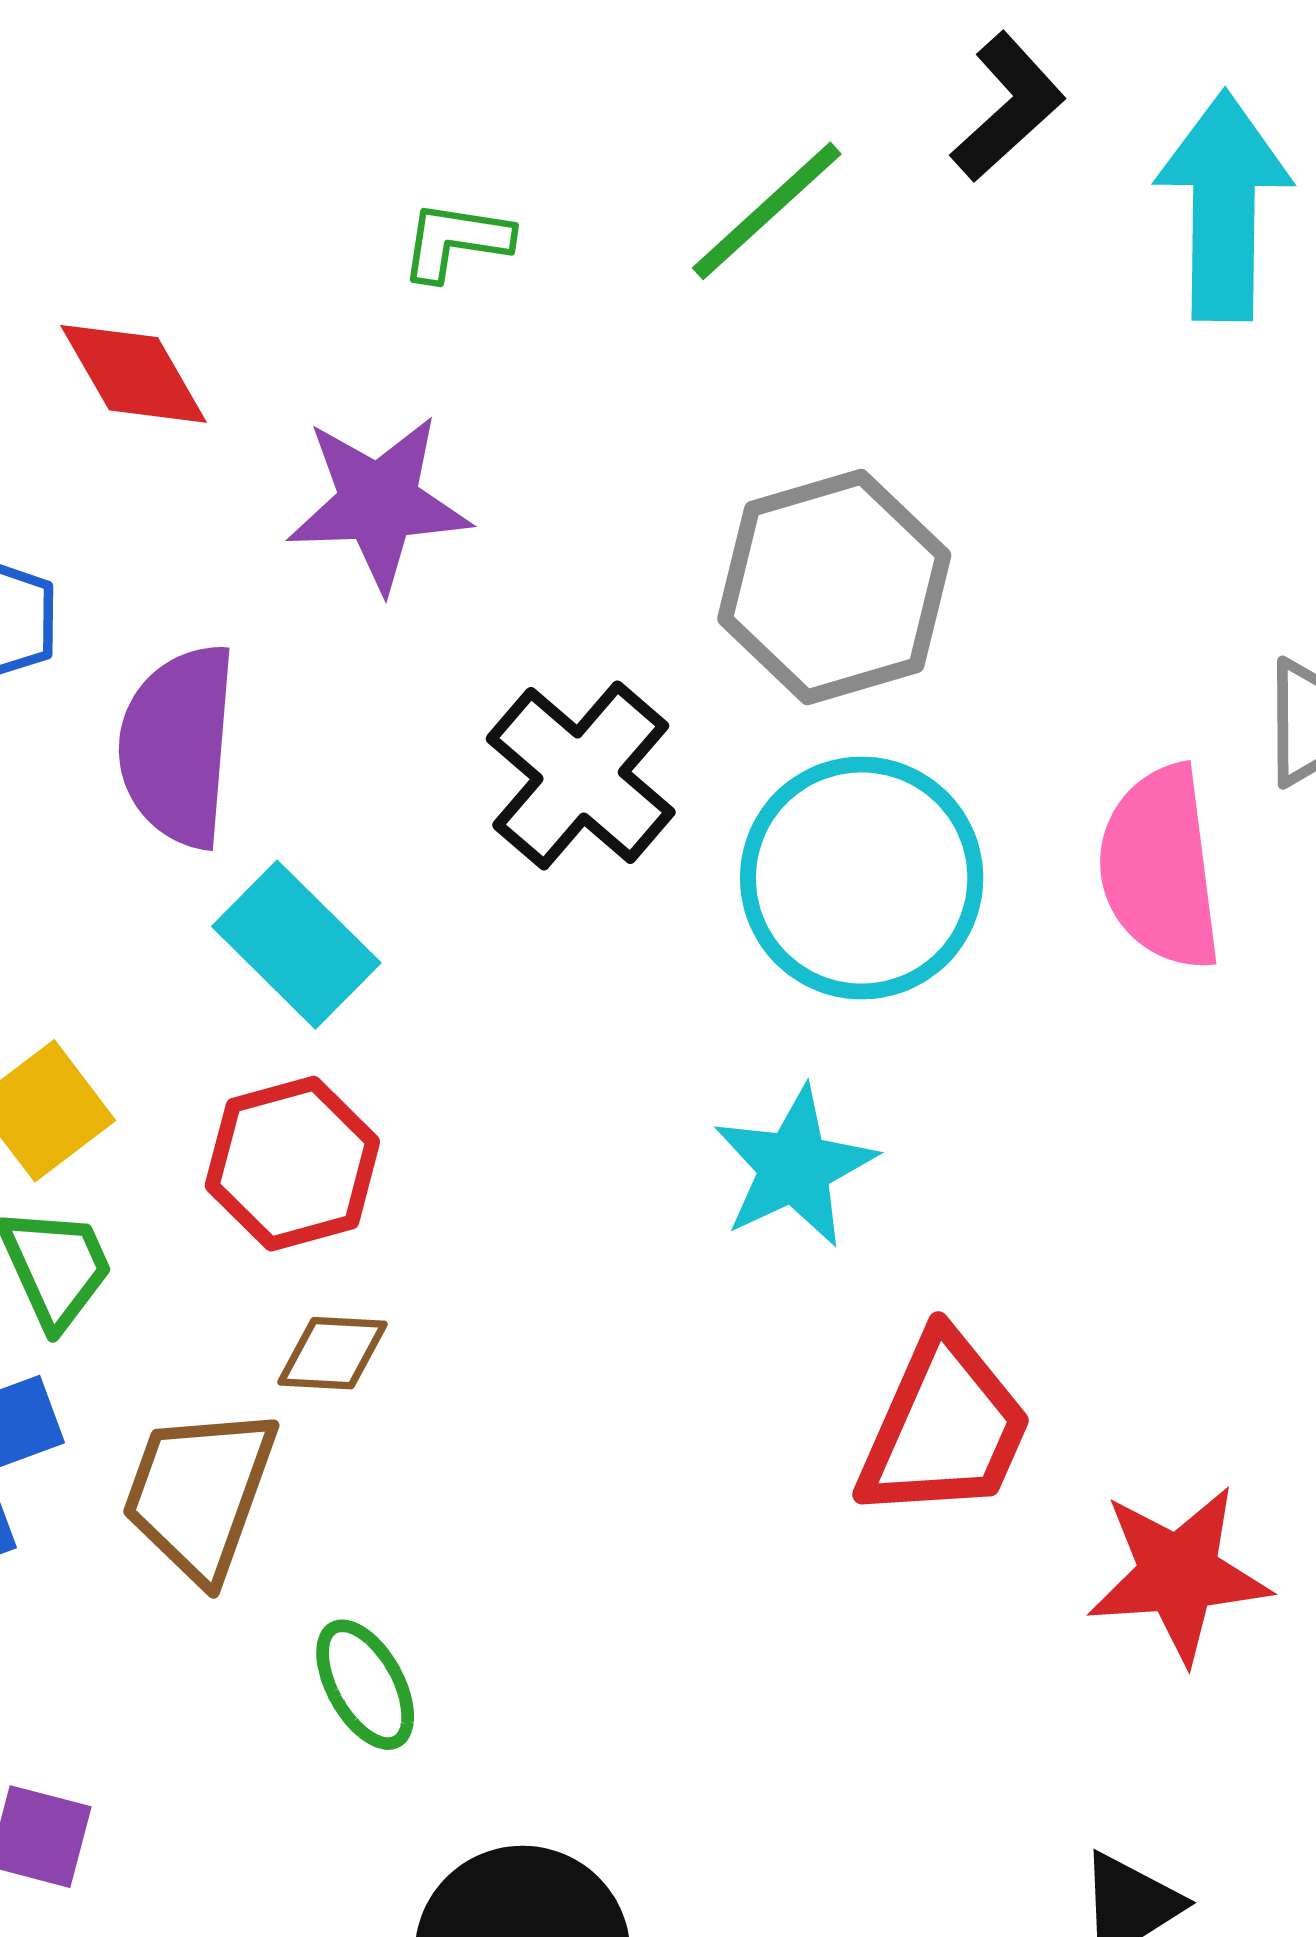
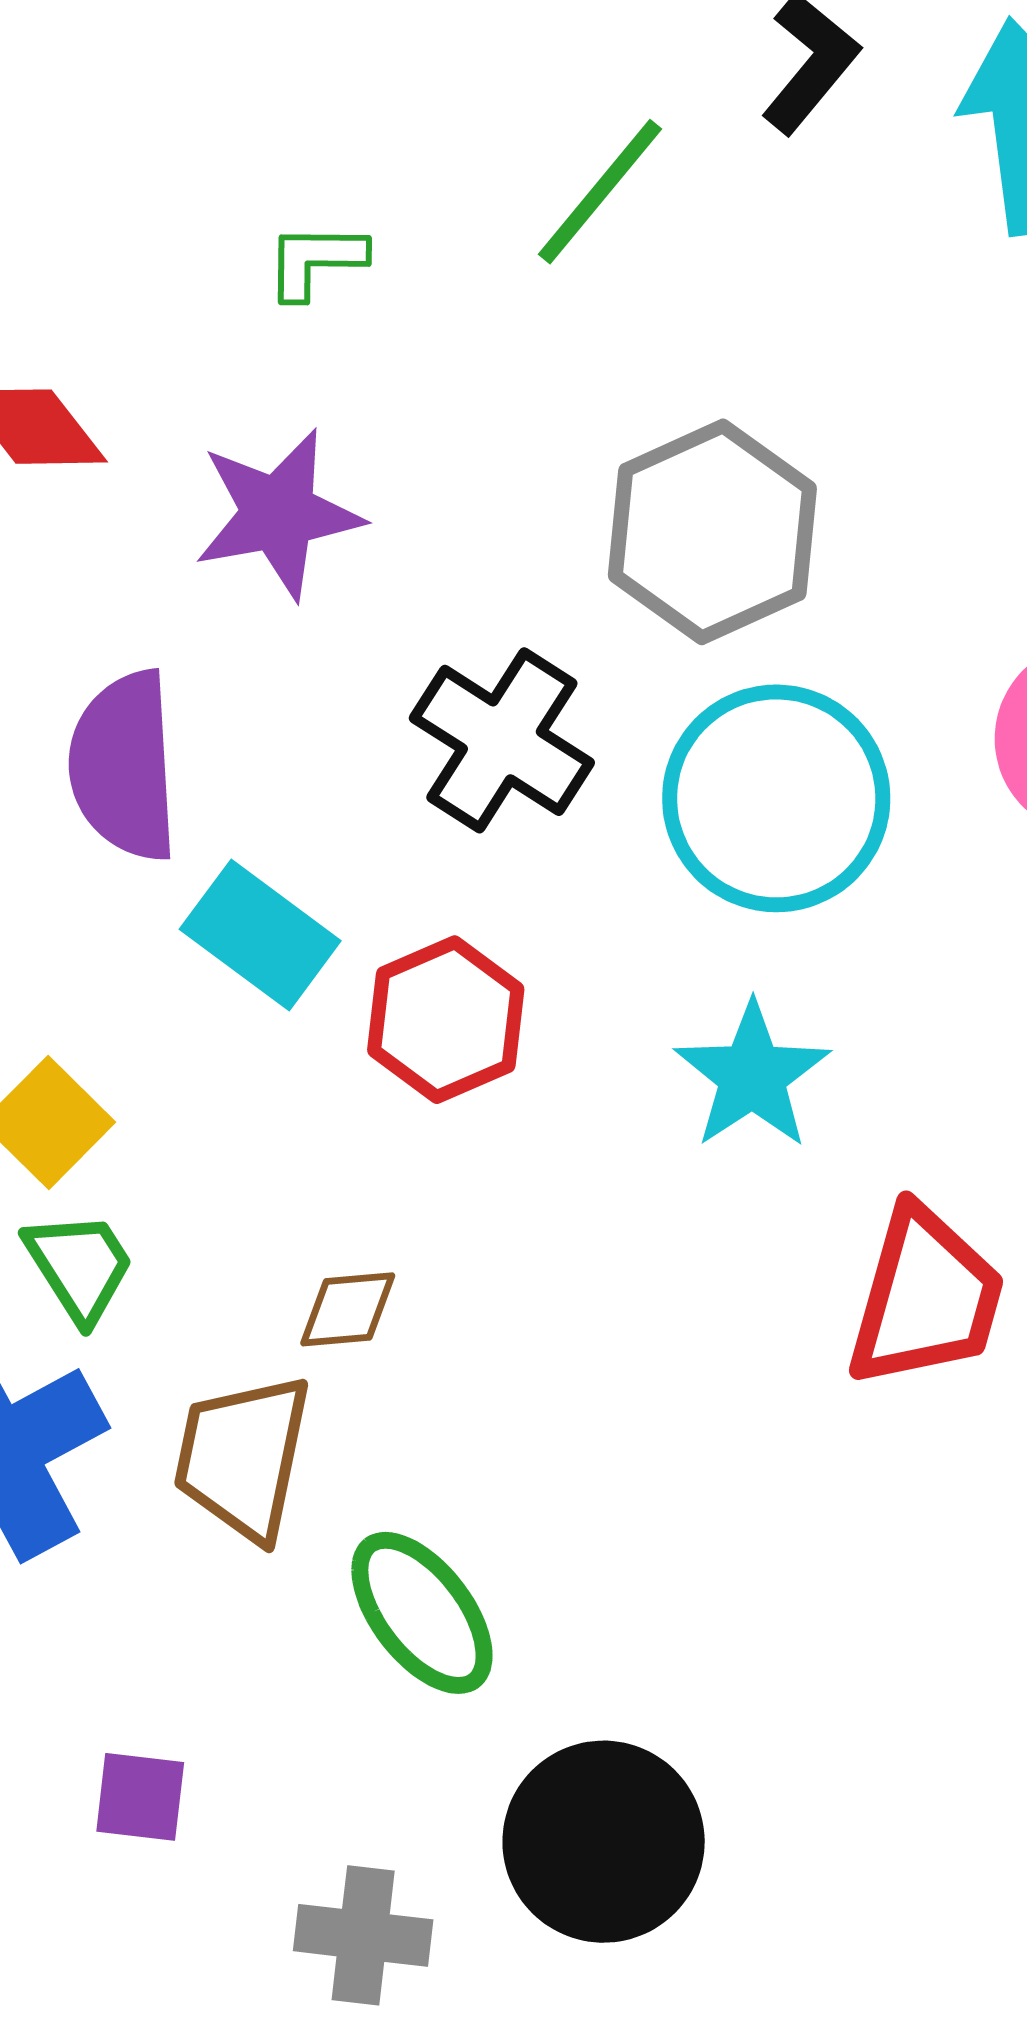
red hexagon: (292, 1164) -> (446, 1020), moved
green ellipse: (365, 1685) -> (422, 1613), size x1.4

